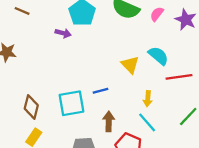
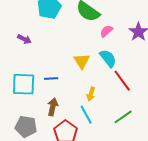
pink semicircle: (157, 14) -> (106, 31), moved
purple arrow: (63, 33) -> (24, 39), moved
red line: (179, 77) -> (122, 81), turned 50

